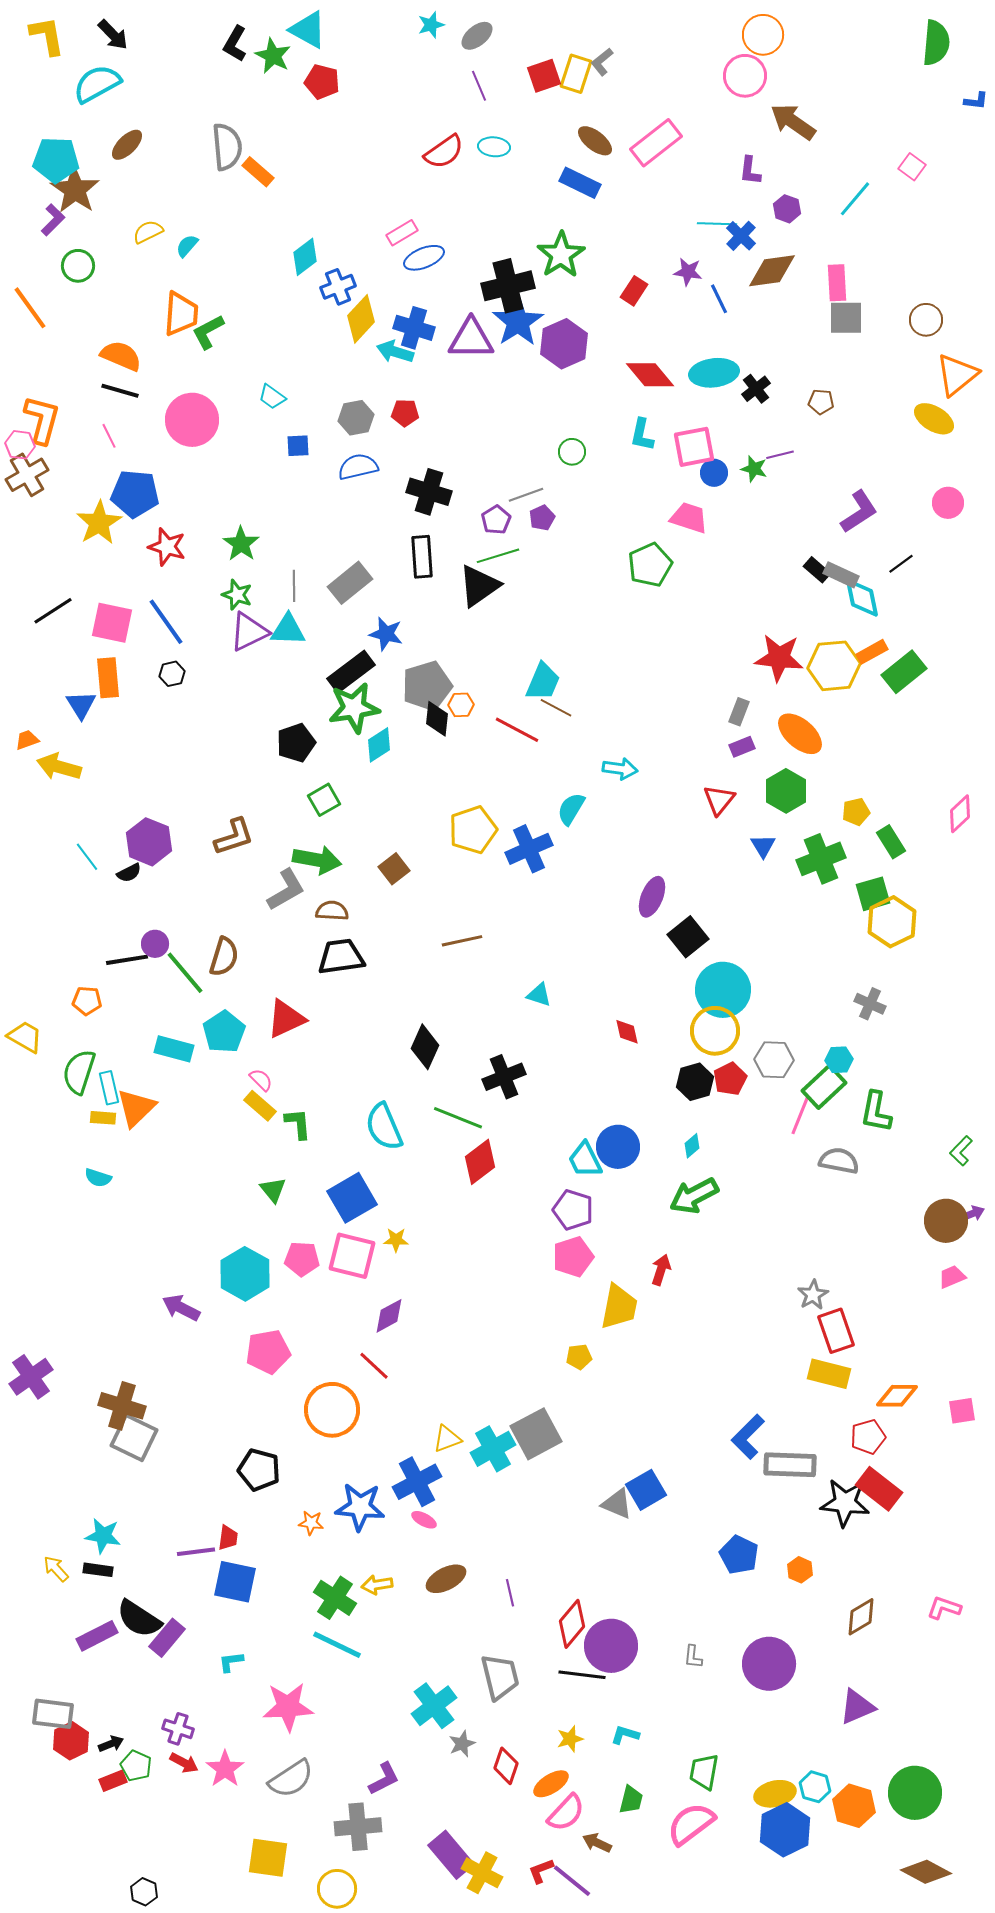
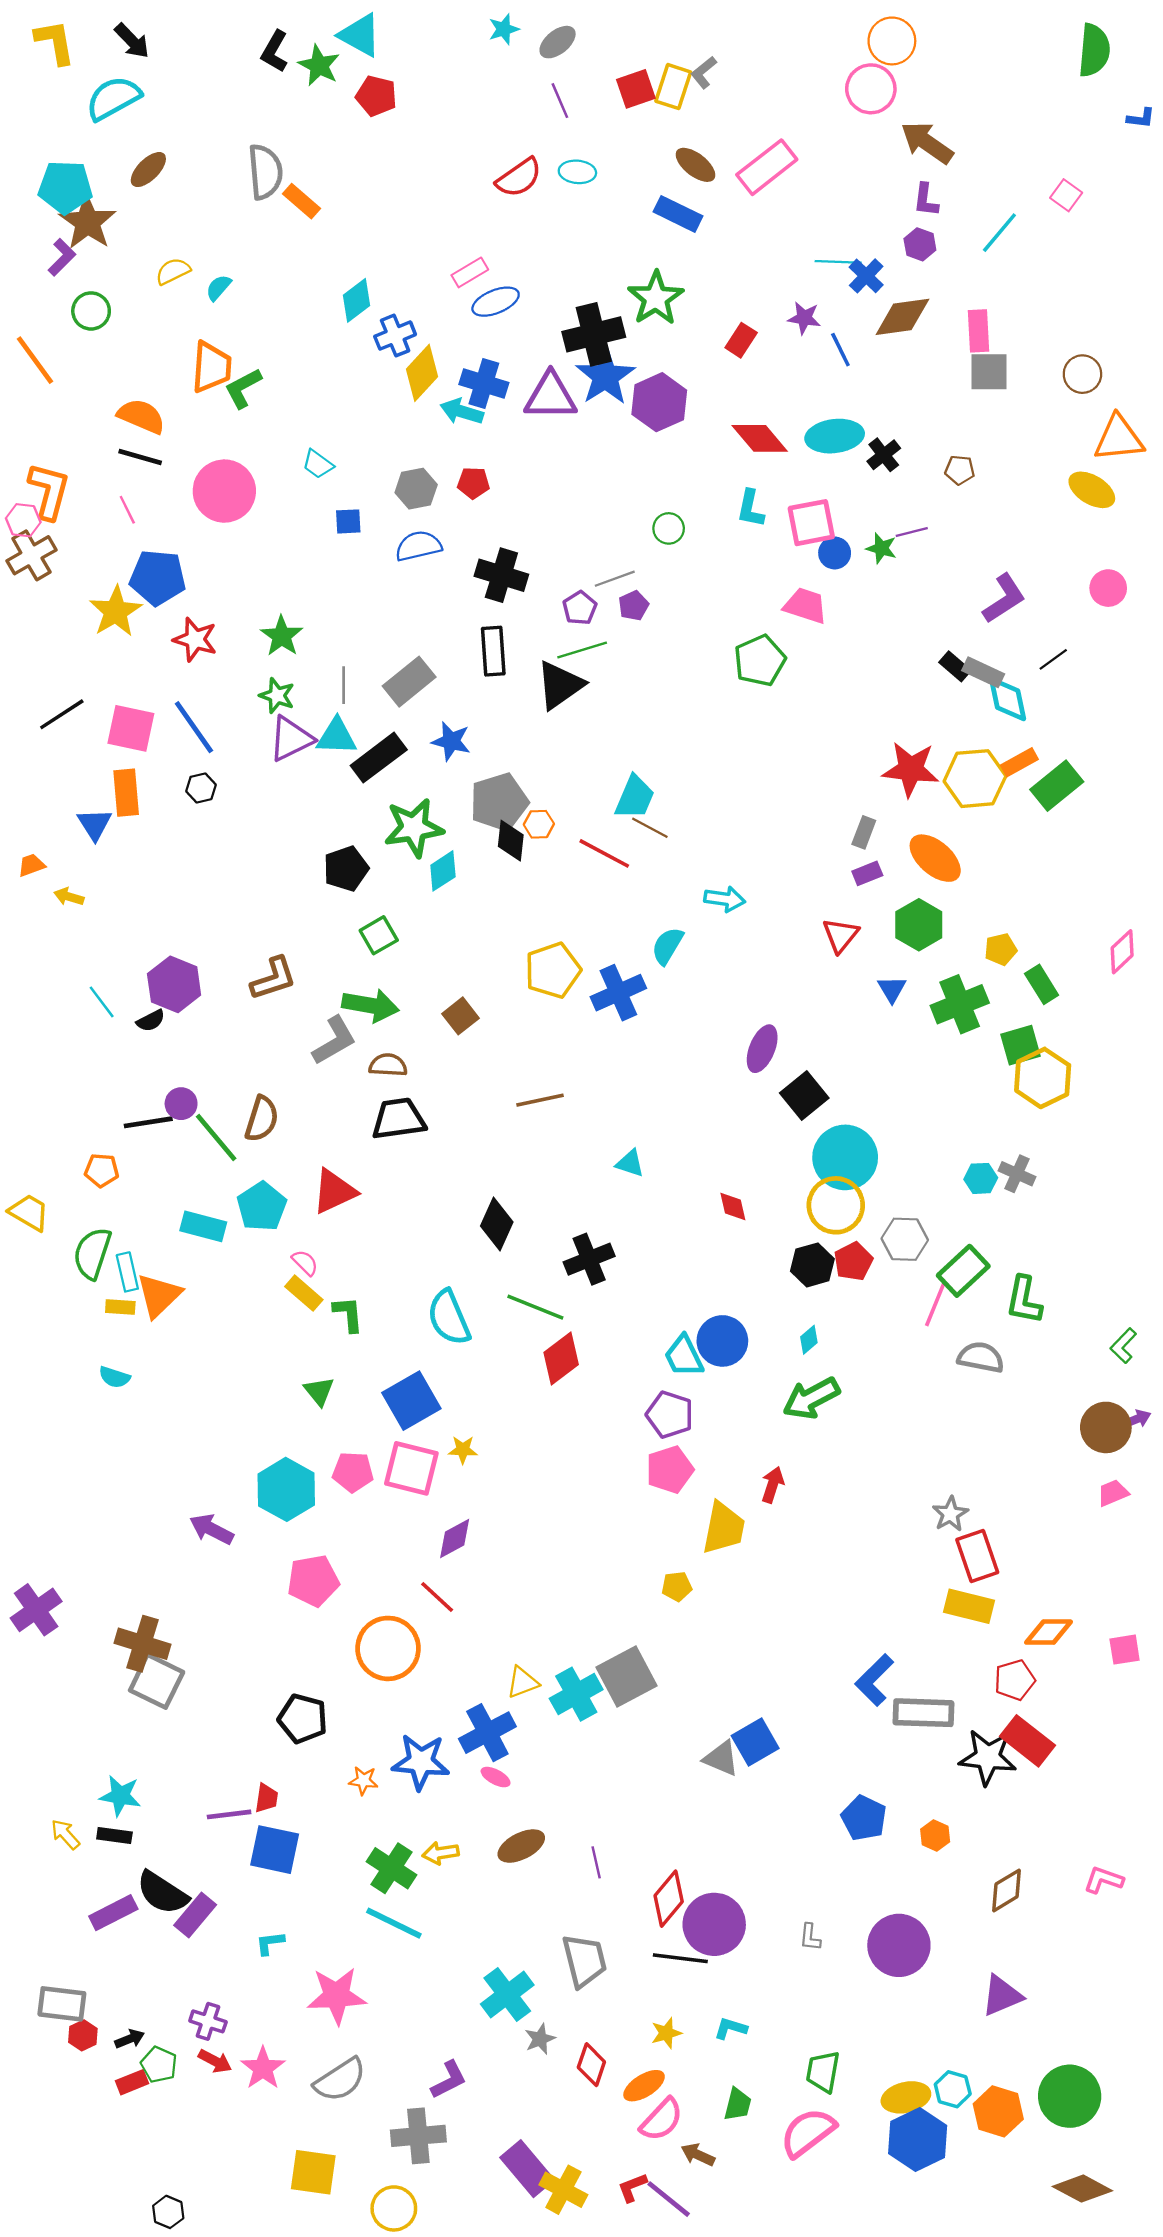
purple L-shape: (750, 171) -> (926, 200), moved
orange triangle: (957, 375) -> (1119, 438), turned 33
black rectangle: (351, 672) -> (379, 758), moved
yellow arrow: (59, 767) -> (69, 897), size x0.6
cyan hexagon: (839, 1060) -> (981, 1178), moved
red hexagon: (71, 1741) -> (83, 2035), size x0.7

